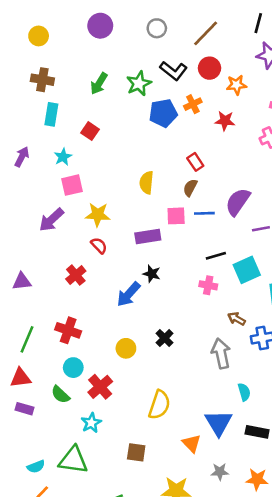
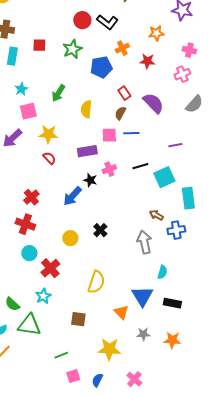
red circle: (209, 68) -> (82, 20), moved
green arrow: (99, 84) -> (58, 93), moved
green star: (139, 84) -> (72, 49), moved
blue pentagon: (163, 113) -> (101, 67), moved
red square: (90, 131) -> (39, 45), moved, turned -32
purple semicircle: (238, 202) -> (153, 103), moved, turned 100
red cross: (76, 275) -> (31, 197), moved
pink cross: (208, 285) -> (109, 169), moved, turned -32
cyan semicircle: (244, 392) -> (162, 272), turned 32
green semicircle: (60, 395) -> (12, 304), moved

